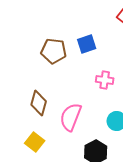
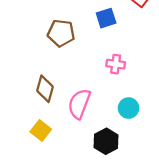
blue square: (87, 44) -> (106, 18), moved

